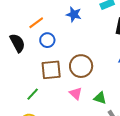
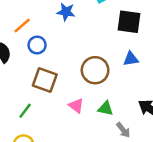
brown circle: (81, 66) -> (95, 70), moved
brown square: (51, 70) -> (45, 80), turned 30

